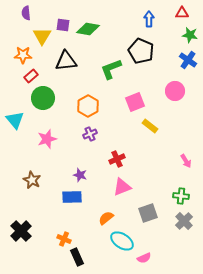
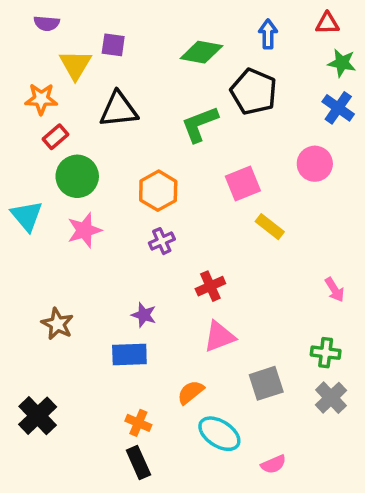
purple semicircle: (26, 13) -> (47, 23), turned -80
green diamond: (88, 29) -> (201, 52), moved
pink star: (47, 139) -> (84, 230), moved
orange cross: (64, 239) -> (138, 423), moved
pink semicircle: (144, 258) -> (273, 464), moved

